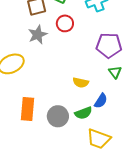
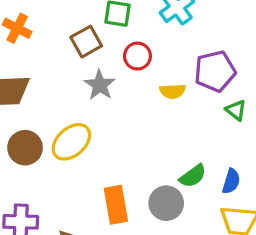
yellow semicircle: (81, 83) -> (173, 91), moved
blue semicircle: (101, 101) -> (231, 181), moved
green semicircle: (83, 113) -> (193, 176), moved

